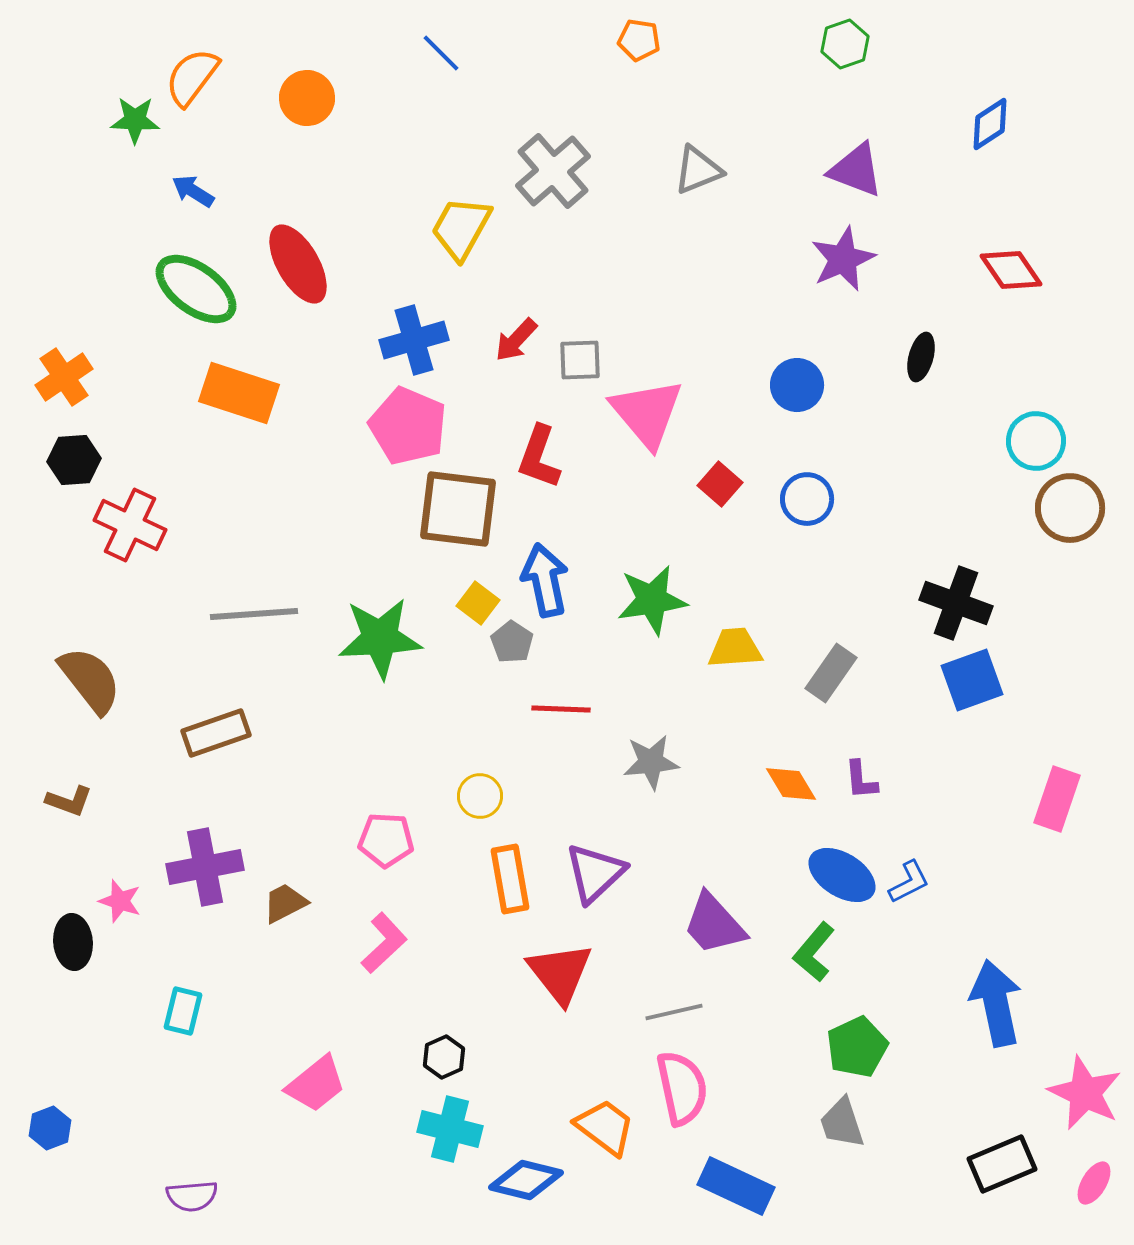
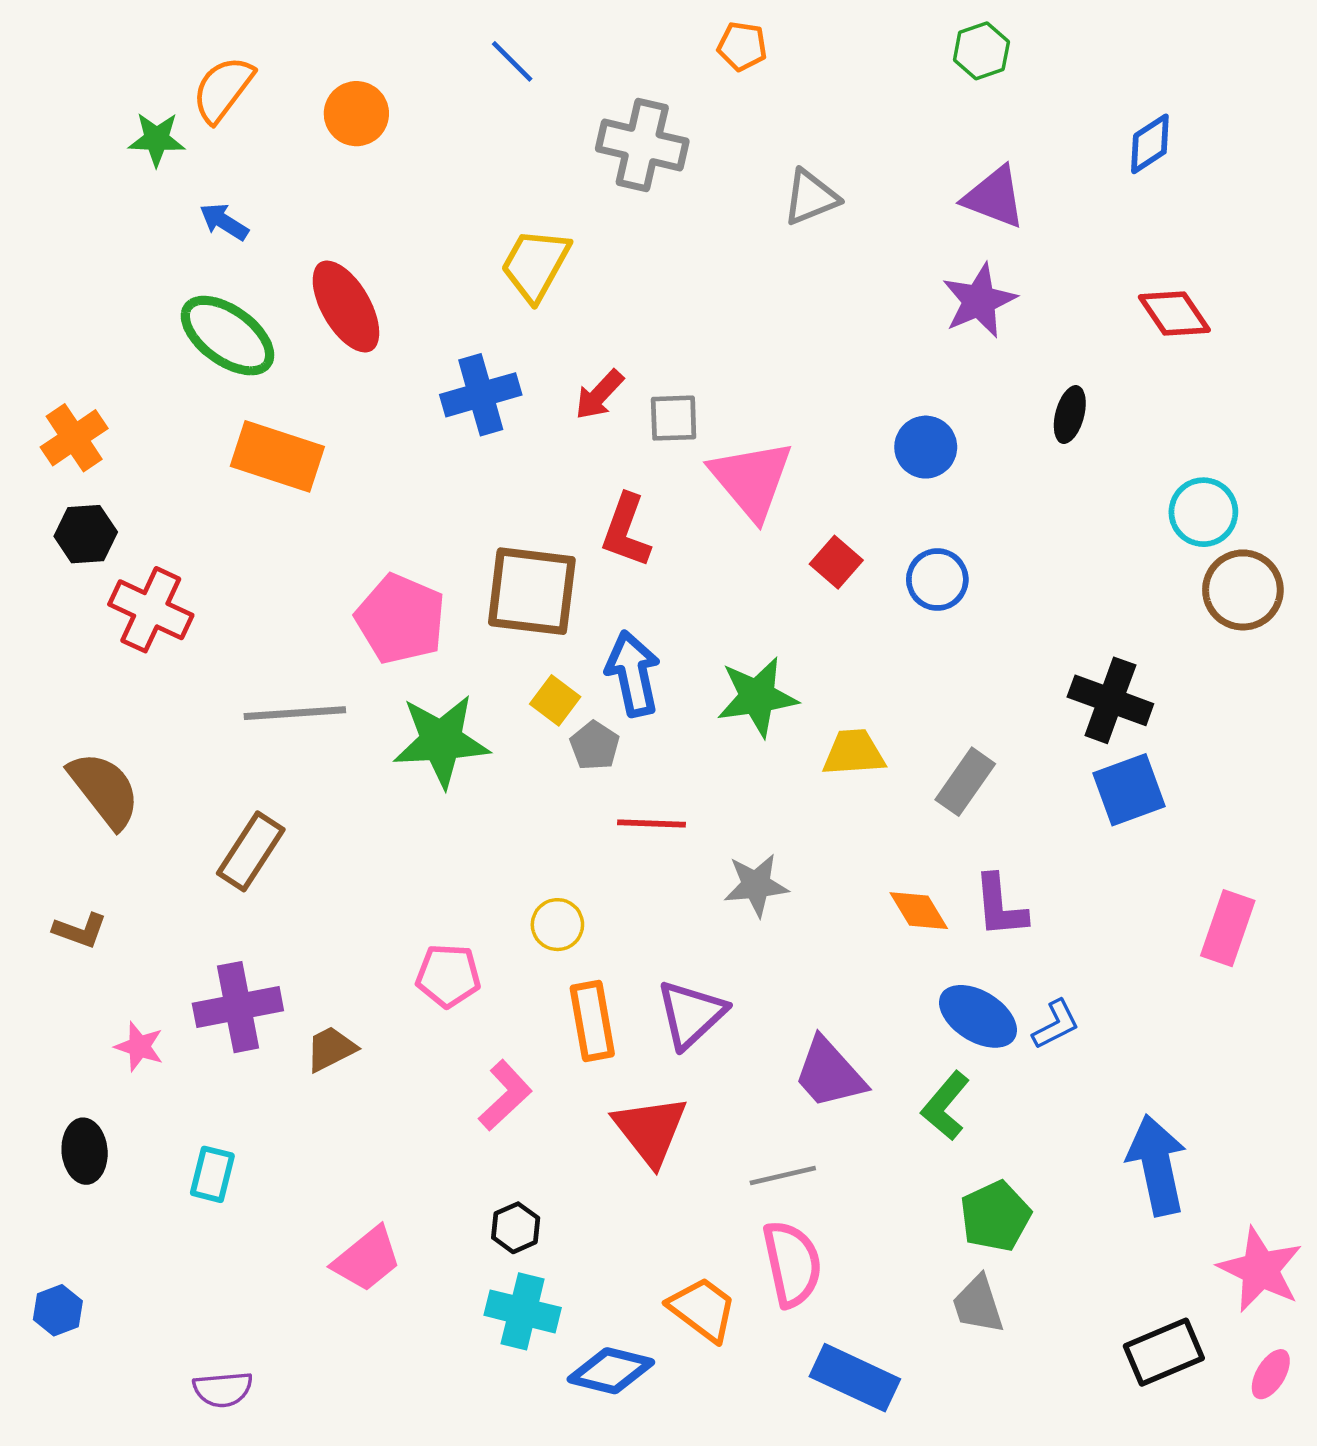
gray cross: (553, 171) -> (642, 145), moved, turned -36
pink pentagon: (408, 426) -> (401, 619), moved
brown rectangle: (216, 733) -> (251, 851), turned -38
purple L-shape: (861, 780) -> (1000, 906), size x1.4
black ellipse: (73, 942) -> (85, 1151), moved
pink L-shape: (384, 943) -> (505, 1095), moved

